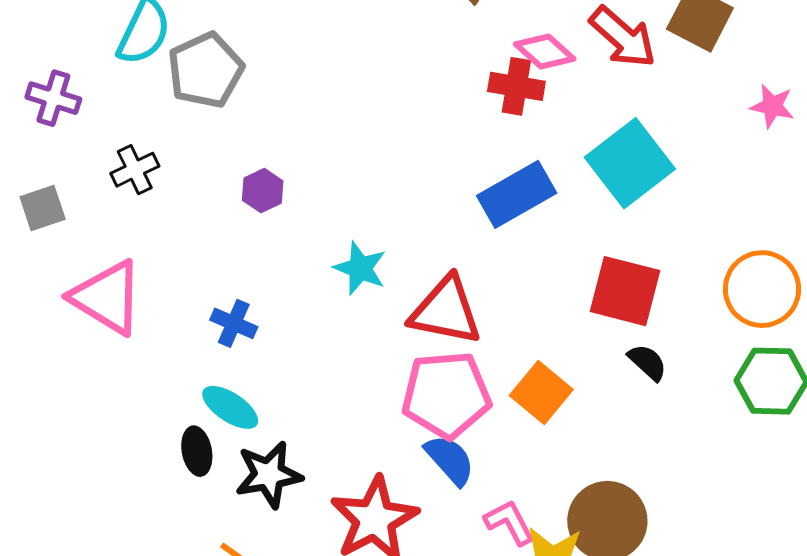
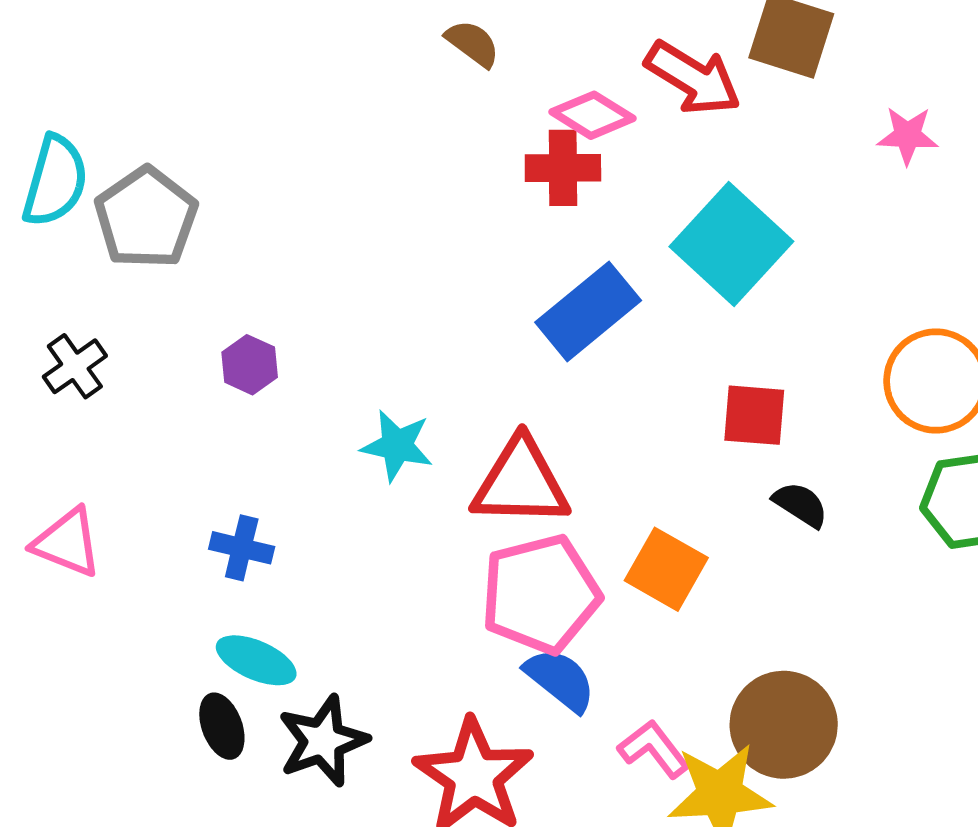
red square: (625, 291) -> (754, 415), size x0.7
pink triangle: (107, 297) -> (67, 543), size x0.7

